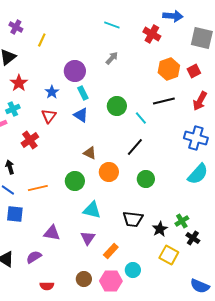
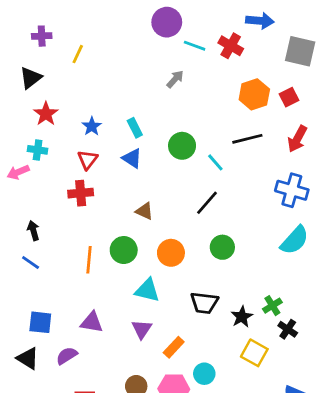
cyan line: (112, 25) -> (195, 46), moved
purple cross: (16, 27) -> (42, 36), turned -32
purple circle: (75, 71) -> (167, 22), moved
cyan cross: (13, 109) -> (38, 150), turned 32
red cross: (30, 140) -> (81, 193), moved, turned 30
orange circle: (109, 172) -> (171, 253), moved
orange line: (38, 188) -> (89, 260), moved, turned -72
blue square: (15, 214) -> (40, 322), moved

